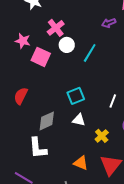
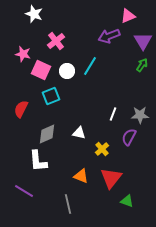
purple arrow: (109, 23) -> (109, 36), size x1.5
white circle: (67, 45) -> (67, 71), moved
cyan square: (76, 96) -> (51, 96), moved

